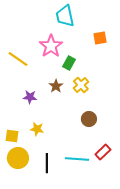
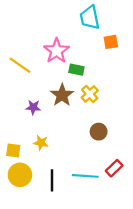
cyan trapezoid: (65, 16) -> (90, 18), moved
green rectangle: (69, 63) -> (76, 70), turned 72
brown star: (56, 86) -> (62, 95), size x1.5

